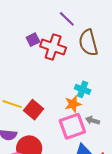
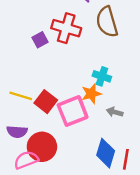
purple square: (33, 40) -> (40, 40), moved
pink square: (72, 126) -> (73, 111), moved

